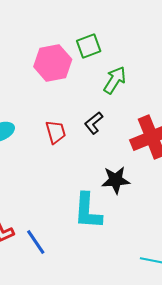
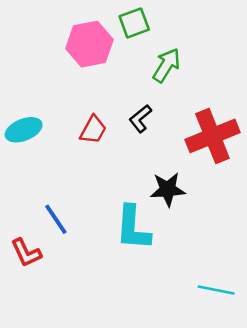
red trapezoid: (56, 132) -> (93, 130), turned 45
blue line: (36, 242) -> (56, 219), moved

